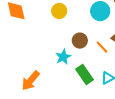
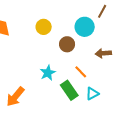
brown circle: (80, 41) -> (67, 44), moved
orange line: (102, 47) -> (81, 72), moved

